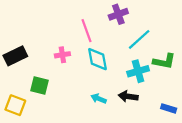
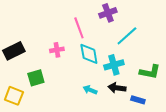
green L-shape: (164, 61) -> (150, 72), moved
cyan cross: (138, 71) -> (114, 65), moved
green square: (39, 85) -> (36, 78), turned -30
blue rectangle: (169, 108) -> (138, 100), moved

